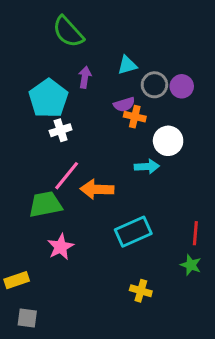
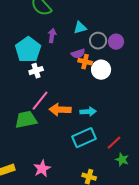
white circle: (168, 141) -> (101, 70), moved
cyan arrow: (147, 167) -> (88, 112), moved
red line: (195, 233) -> (114, 143), moved, turned 42
pink star: (61, 247) -> (42, 169), moved

